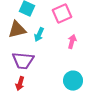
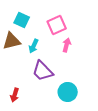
pink arrow: (72, 42) -> (67, 45), moved
purple trapezoid: (23, 61) -> (43, 71), moved, turned 40

